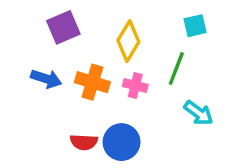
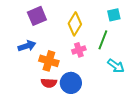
blue arrow: (46, 79) -> (27, 46), turned -36
orange cross: (92, 82) -> (49, 61), moved
pink cross: (135, 86) -> (79, 50), turned -32

